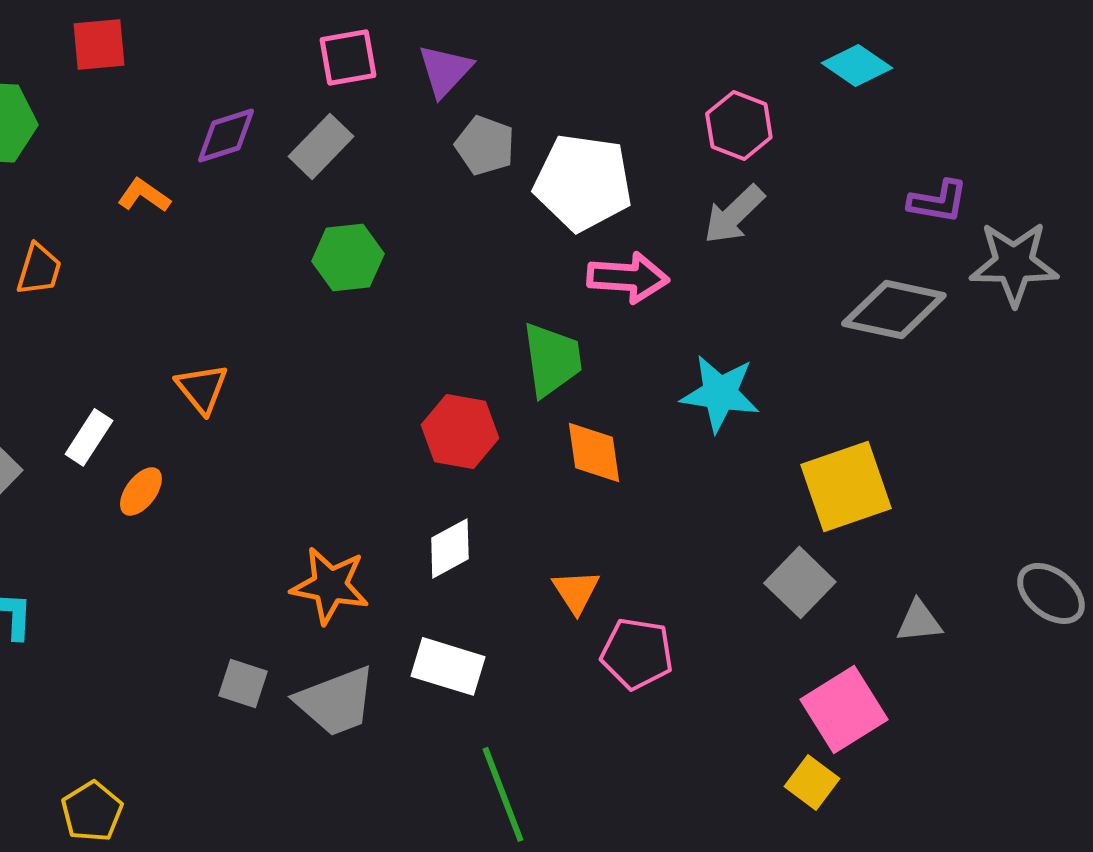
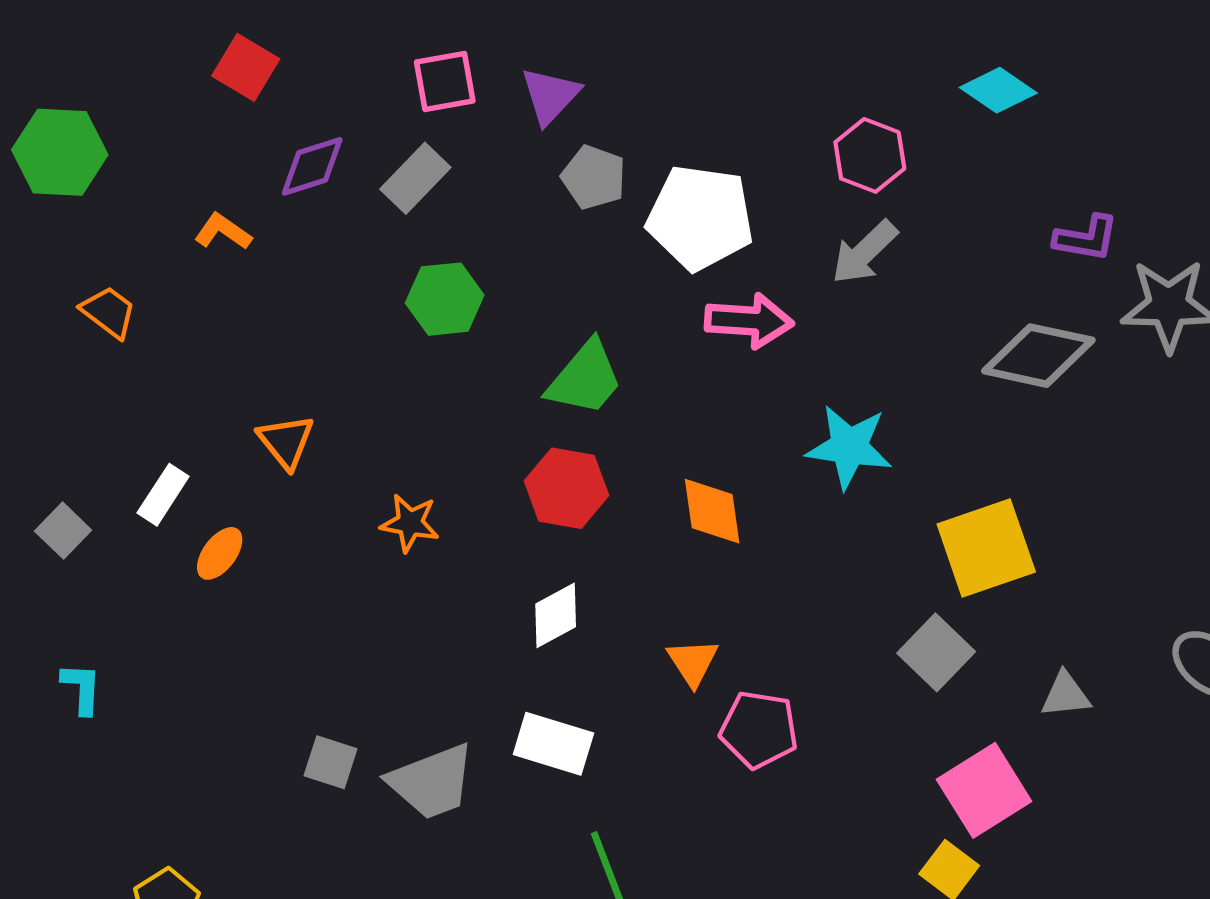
red square: (99, 44) -> (246, 67), moved, turned 36
orange trapezoid: (39, 269) -> (109, 312), turned -70
green trapezoid: (552, 359) -> (585, 378), moved, turned 48
orange star: (330, 585) -> (410, 523), moved, size x0.7

